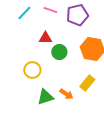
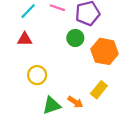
red triangle: (45, 38) -> (25, 39), moved
green circle: (59, 52) -> (75, 38), moved

